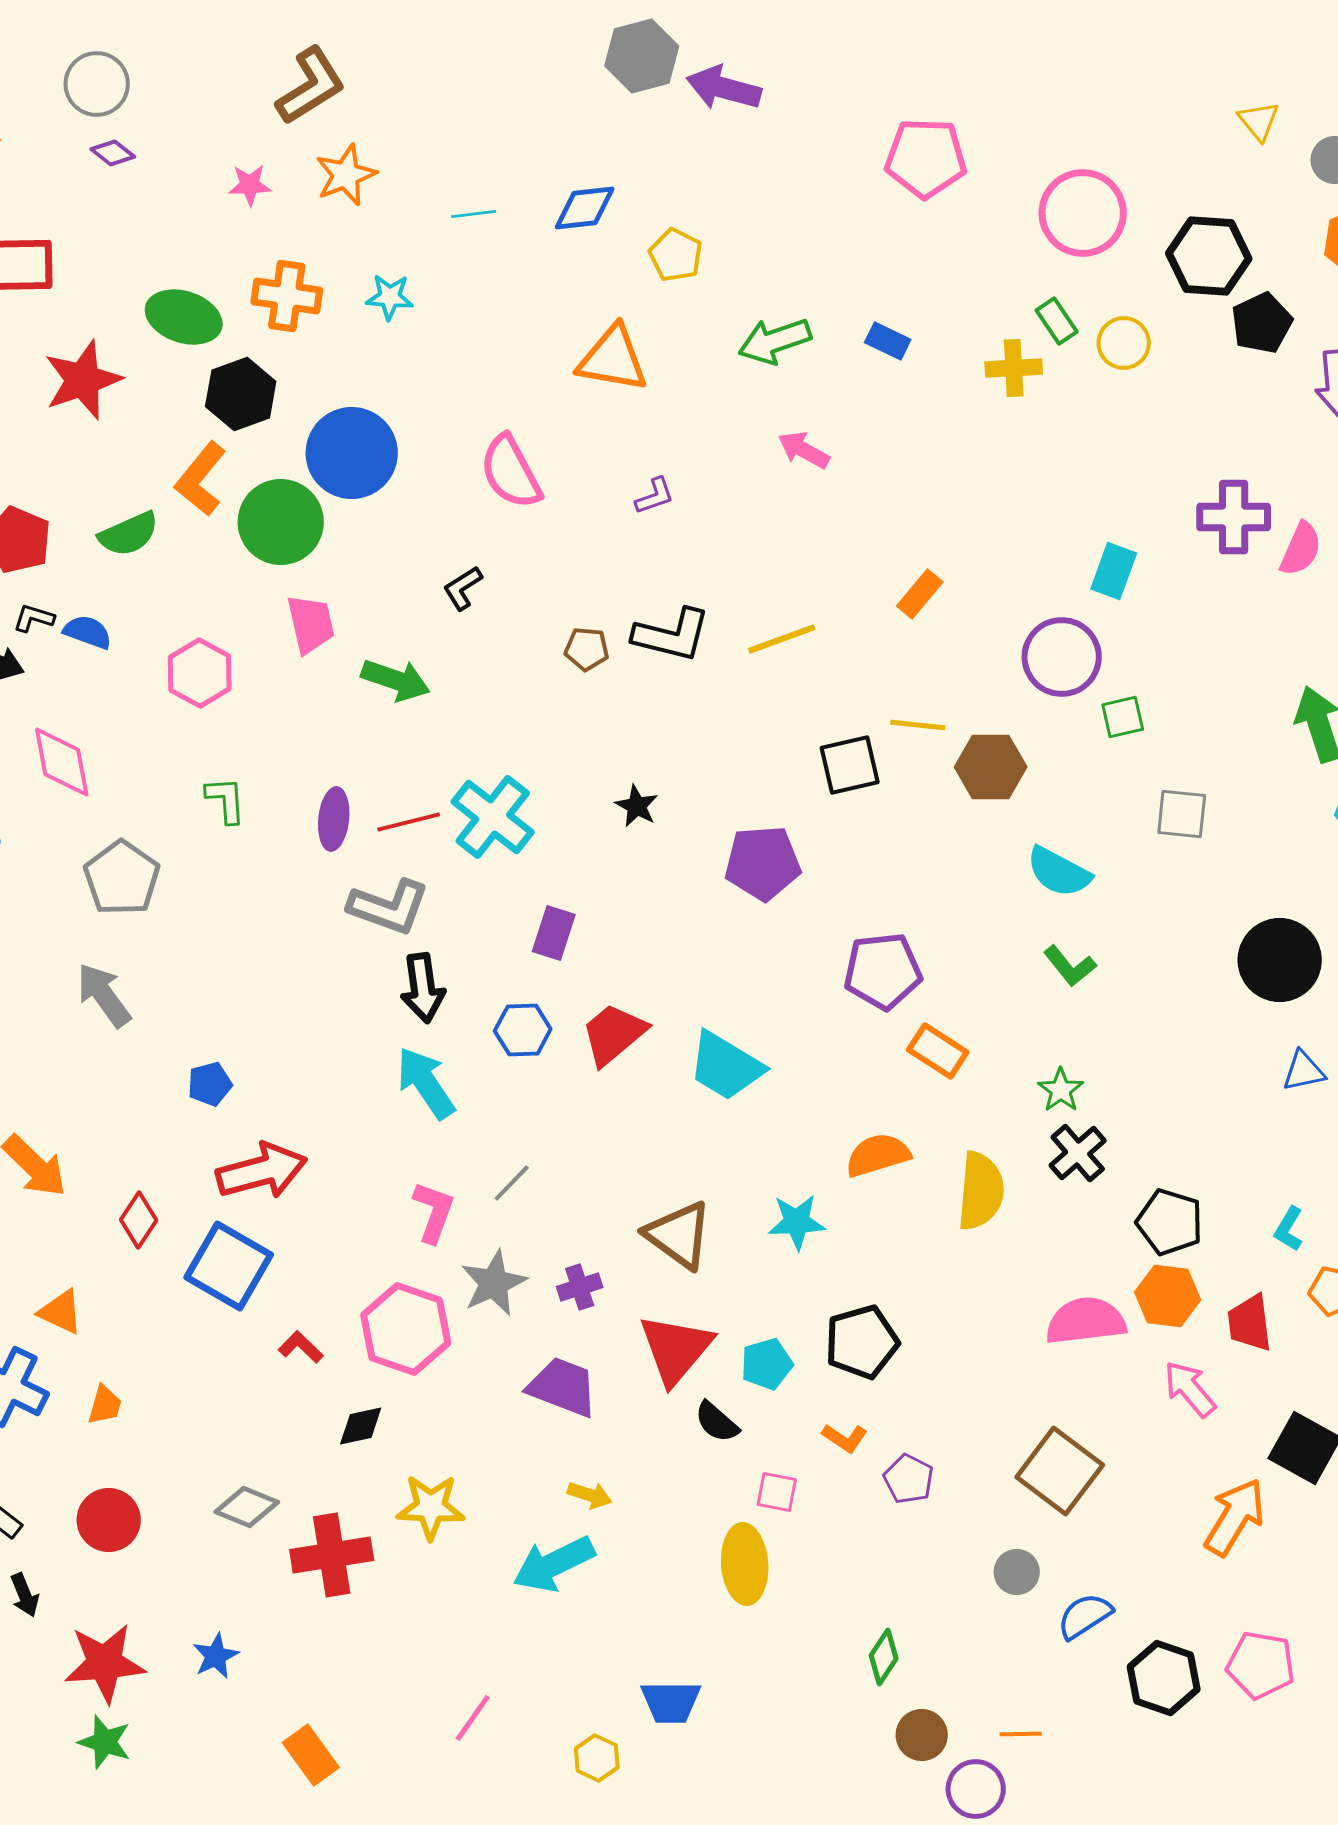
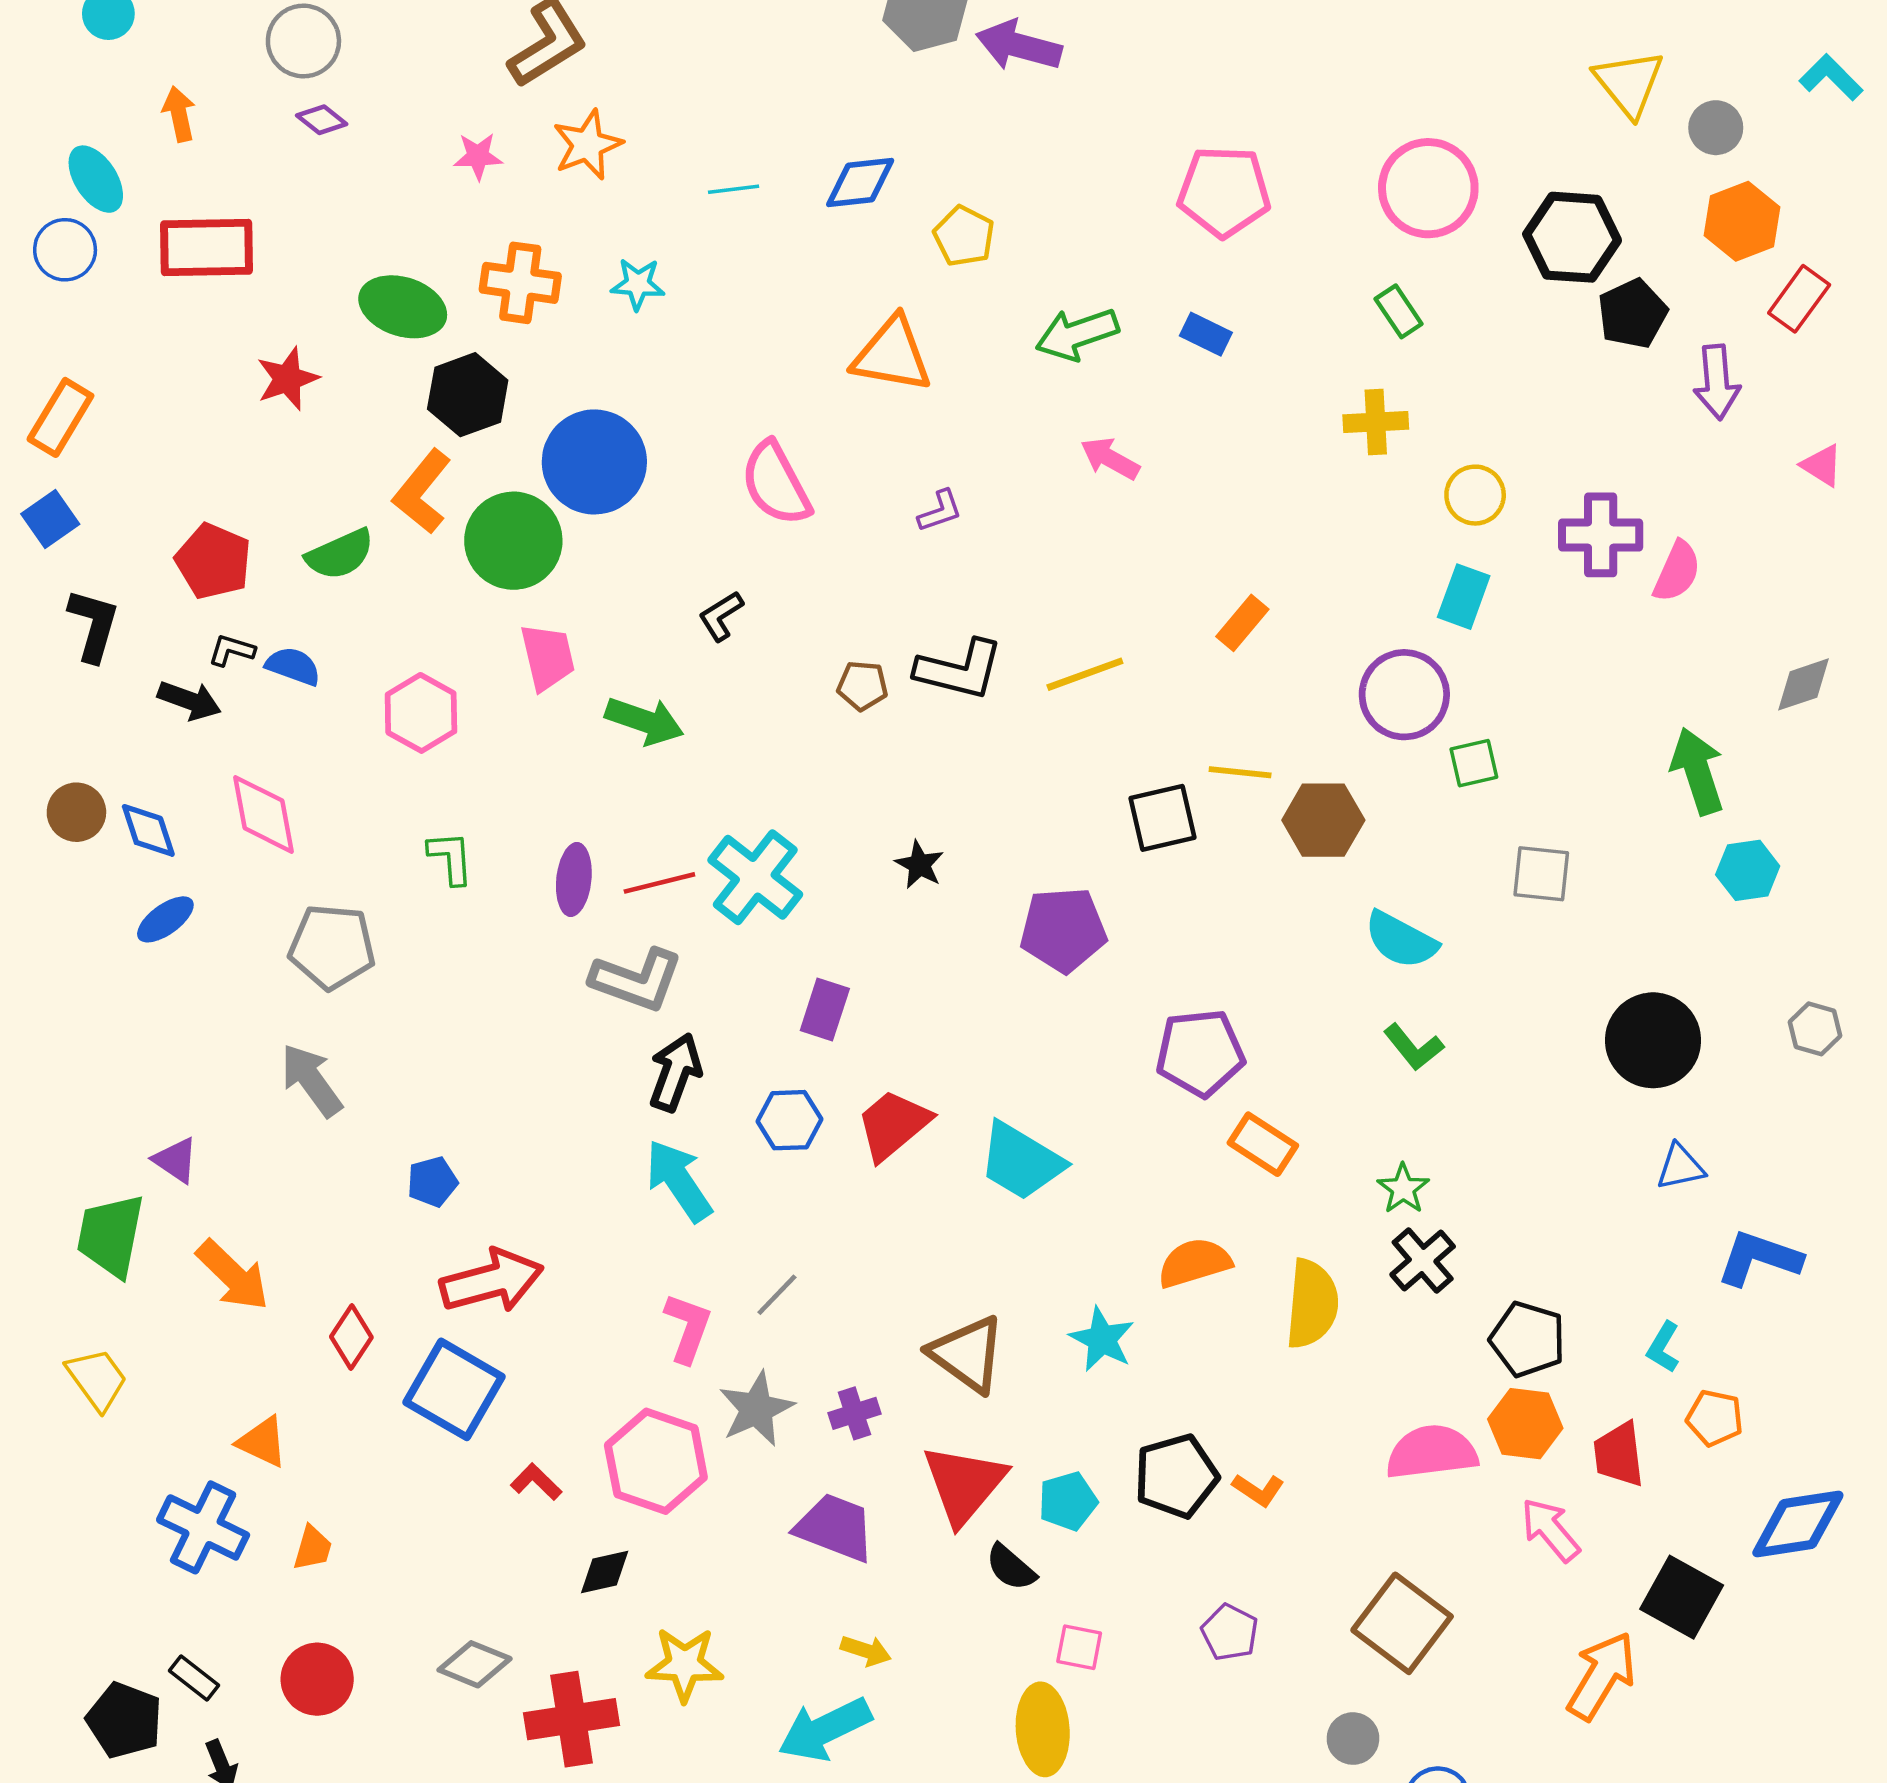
yellow triangle: (1259, 121) -> (1629, 83), size x1.5
pink pentagon: (926, 158) -> (1224, 192), moved
yellow circle: (1124, 343) -> (1475, 495), moved
yellow cross: (1014, 368) -> (1376, 422), moved
red star: (83, 380) -> (287, 379), size x0.7
gray pentagon: (122, 878) -> (332, 947), turned -30
black arrow: (423, 988) -> (675, 1072), turned -152
cyan star: (797, 1222) -> (1102, 1339), turned 30
orange L-shape: (845, 1438) -> (1258, 1490), moved

